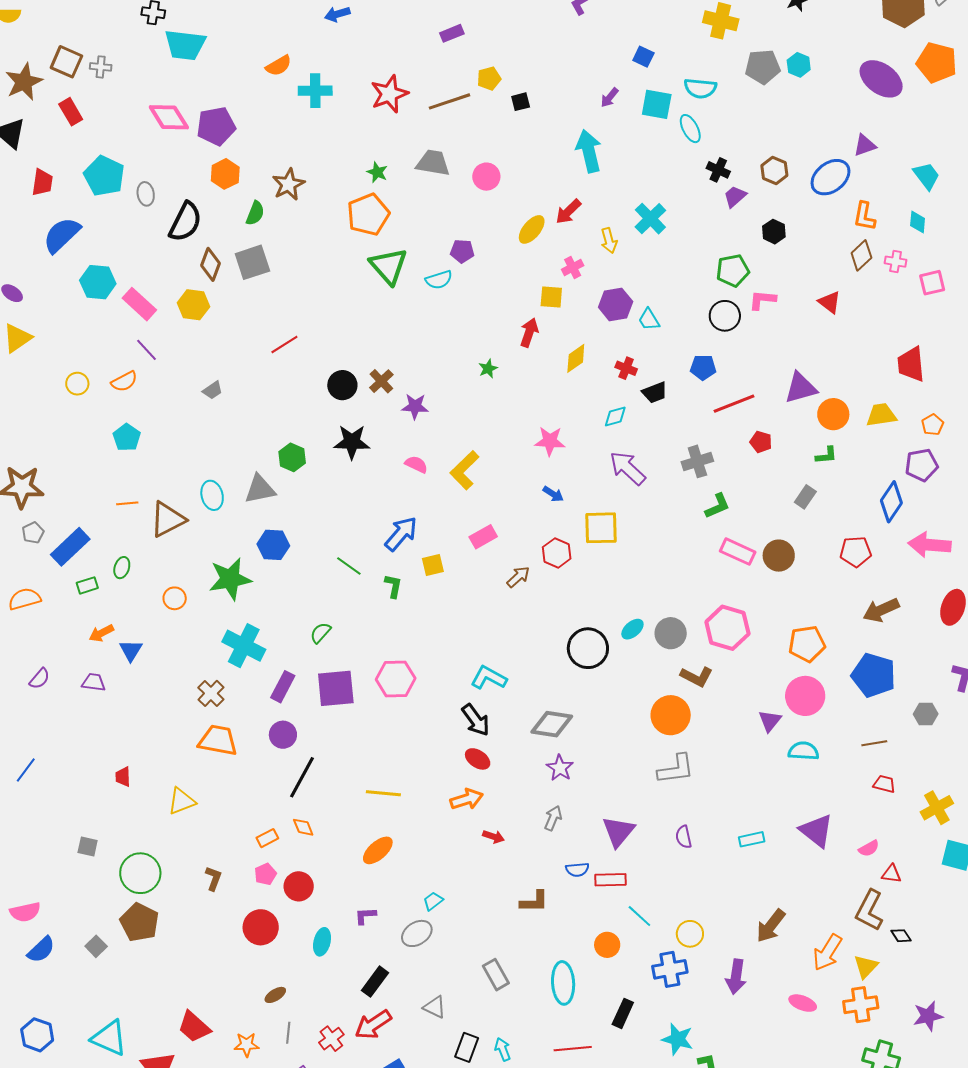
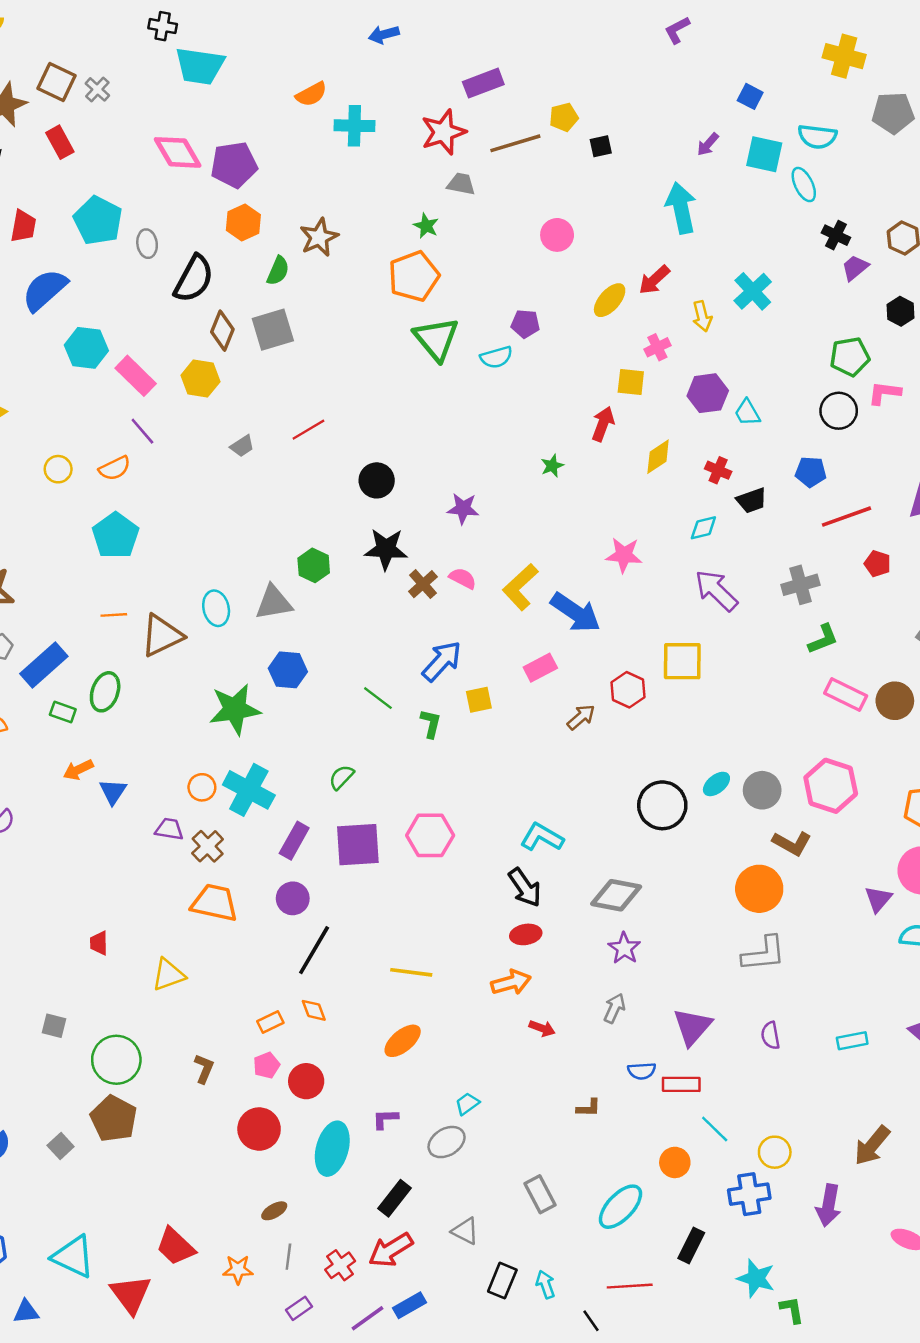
purple rectangle: (452, 33) -> (483, 83), moved, size x1.4
gray cross: (101, 67) -> (97, 89), turned 35
gray trapezoid: (433, 163) -> (461, 184), moved, size x0.7
brown cross: (381, 381) -> (423, 584), moved
gray trapezoid: (213, 390) -> (242, 446), moved
cyan pentagon: (127, 437) -> (115, 536), size x1.4
blue arrow: (553, 494) -> (576, 613), moved, size x2.0
green ellipse: (122, 568) -> (105, 692), size x1.5
green rectangle: (87, 585) -> (63, 712), turned 35
orange circle: (175, 598) -> (202, 787), moved
purple trapezoid: (94, 682) -> (169, 829), moved
red ellipse: (478, 759) -> (526, 934), turned -45
brown L-shape: (534, 902) -> (589, 1108), size x0.7
cyan ellipse: (322, 942) -> (332, 1149), size x1.6
cyan ellipse: (563, 983) -> (620, 1207), turned 45

